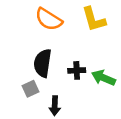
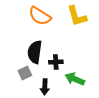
black cross: (77, 70) -> (56, 62), moved
green arrow: (103, 78) -> (75, 79), moved

